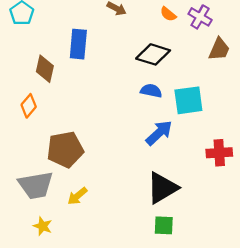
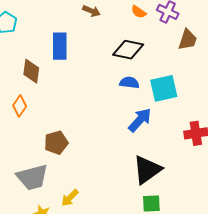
brown pentagon: (65, 150) -> (56, 143), size x0.7
yellow arrow: (77, 196) -> (70, 198), moved

